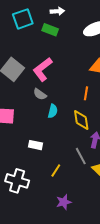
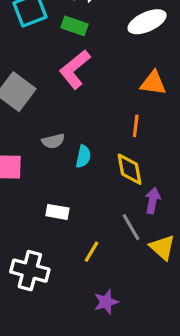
pink L-shape: (43, 69) -> (75, 69), moved
gray semicircle: (40, 94) -> (53, 141), moved, turned -48

